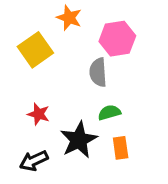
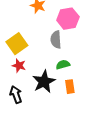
yellow square: (35, 50) -> (17, 44), moved
black arrow: (34, 161) -> (16, 95), turned 96

